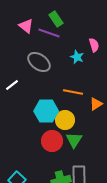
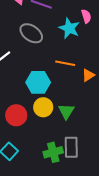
cyan star: (77, 57) -> (69, 28), size x1.5
yellow circle: (65, 120) -> (43, 107), moved
red circle: (52, 141) -> (16, 115), moved

